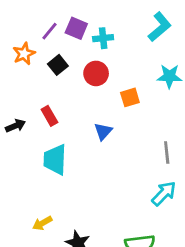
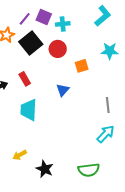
black square: (58, 65) -> (31, 43), size x1.6

